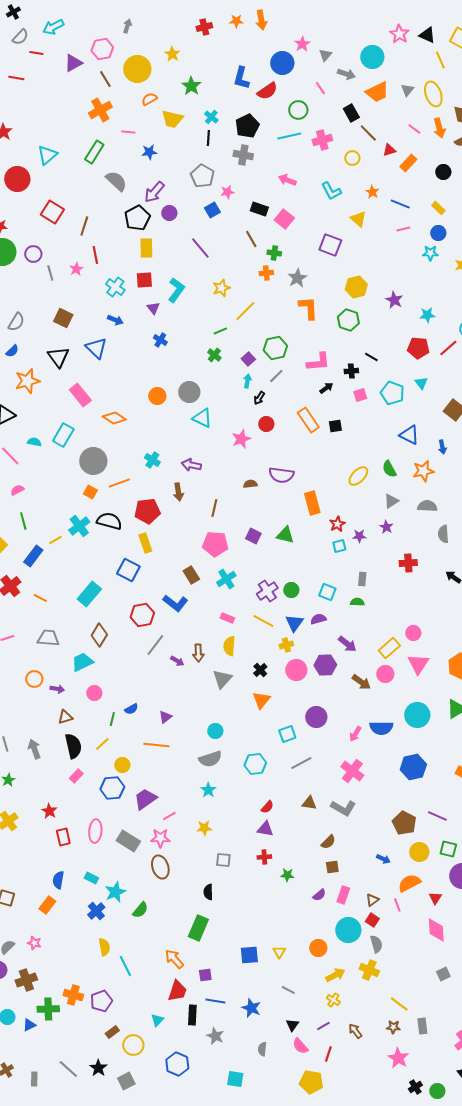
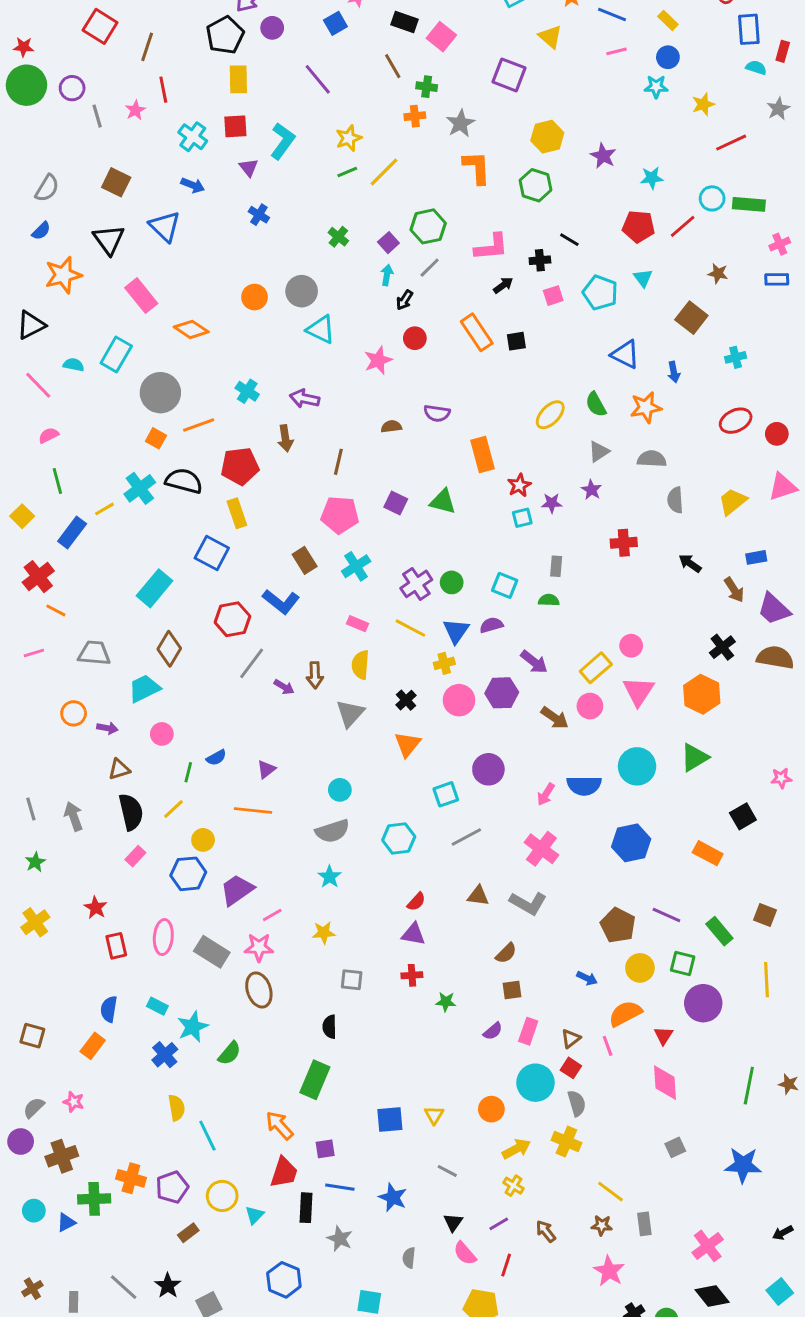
green line: (220, 331) -> (347, 172), moved
purple semicircle: (281, 475) -> (437, 413), size x0.7
orange line: (40, 598) -> (56, 610), moved
yellow circle: (133, 1045) -> (222, 1196), moved

